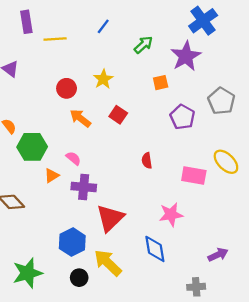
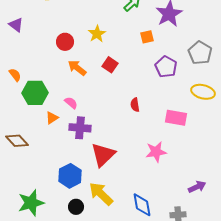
yellow ellipse: (226, 162) -> (203, 92), moved, turned -30
blue diamond: (155, 249) -> (142, 205), moved

